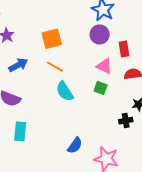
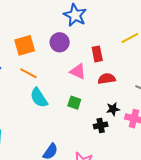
purple circle: (100, 35) -> (60, 42), moved
green square: (101, 88) -> (74, 103), moved

